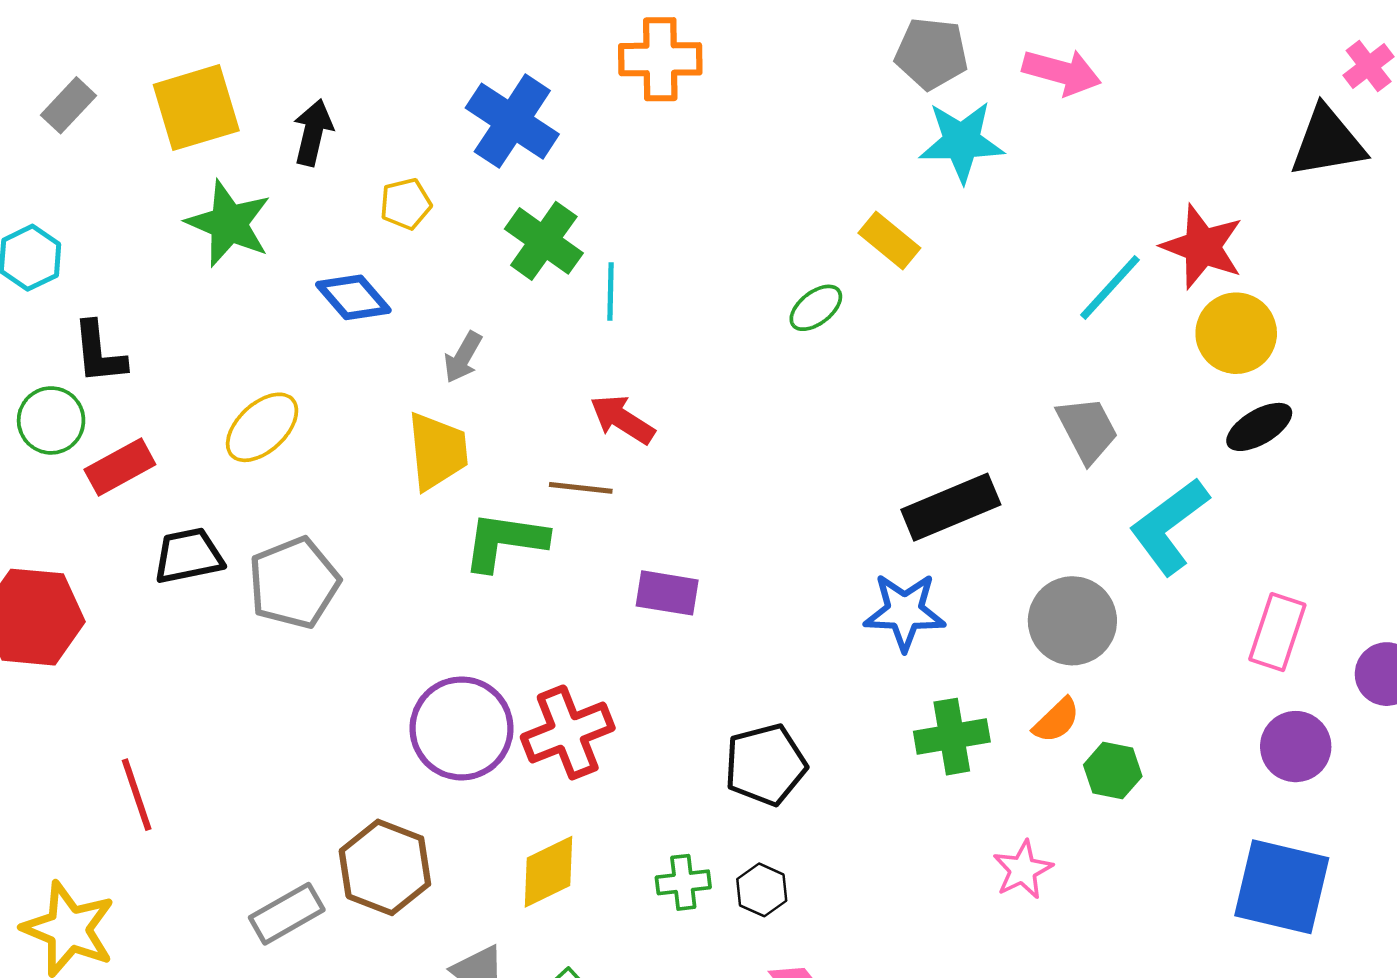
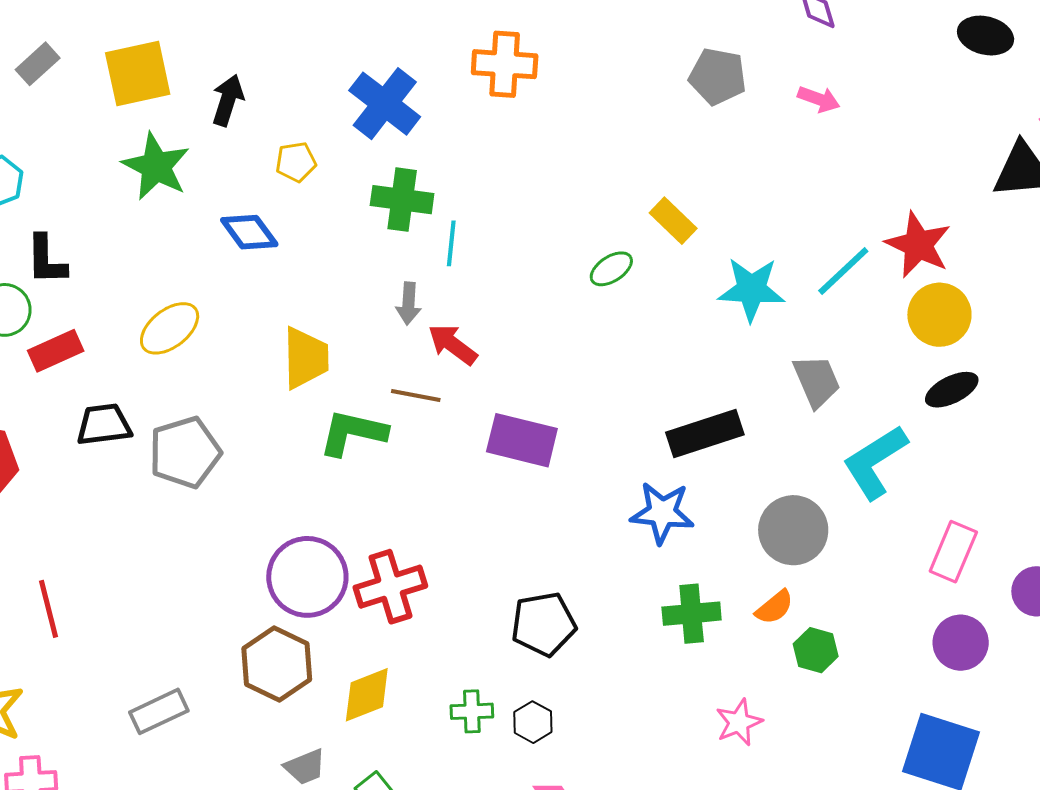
pink arrow: (1062, 72) -> (819, 99), size x0.7
cyan star: (962, 142) -> (751, 289), moved
green cross: (544, 241) -> (402, 200), turned -32
gray arrow: (463, 357) -> (408, 304), moved, turned -30
purple rectangle: (667, 593) -> (522, 440), moved, size x1.4
brown hexagon: (385, 867) -> (277, 664), moved

